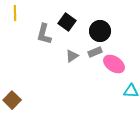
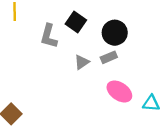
pink ellipse: (114, 64) -> (119, 91), moved

